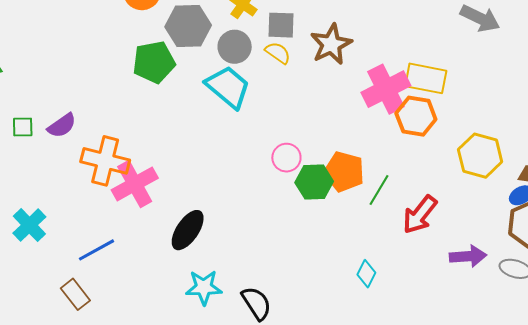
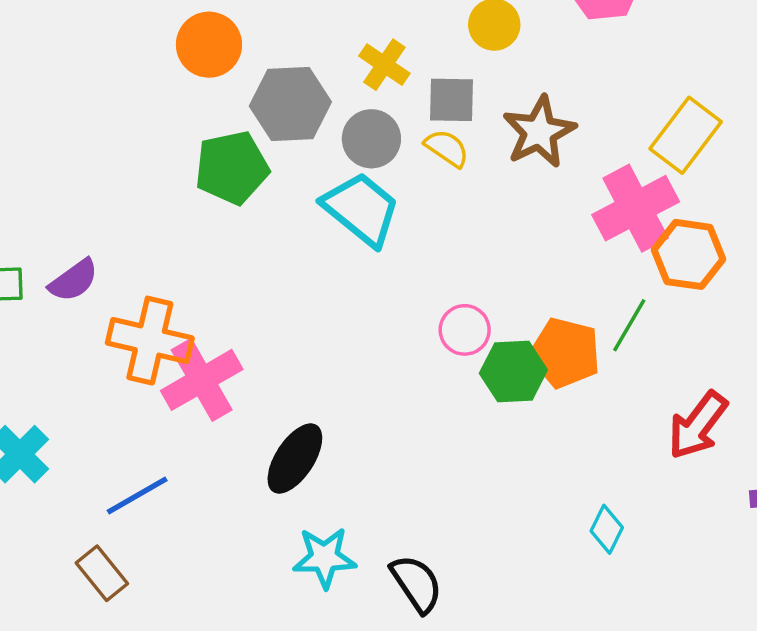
yellow rectangle: (426, 78) -> (686, 135), moved, turned -63
green line: (379, 190) -> (629, 325), moved

